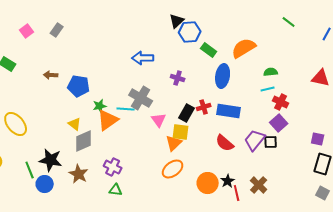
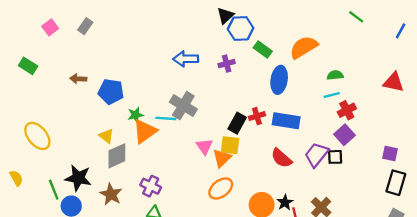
purple cross: (178, 78) -> (227, 64), moved, turned -32
red cross: (281, 102) -> (347, 110), turned 35
pink triangle: (159, 120) -> (204, 146), moved

